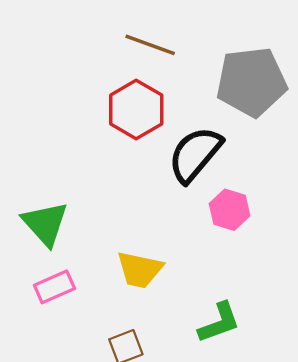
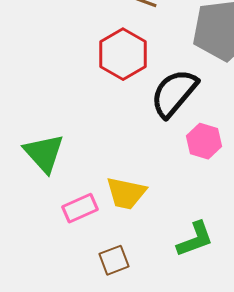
pink rectangle: (54, 287) -> (80, 208), moved

